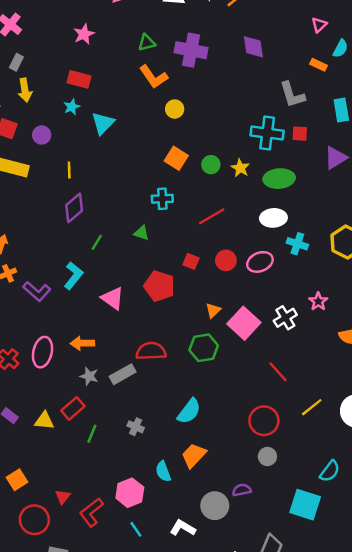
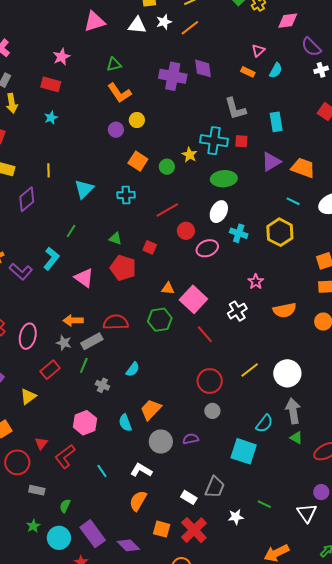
purple cross: (191, 50) -> (173, 76), moved
orange rectangle: (318, 65) -> (248, 72), moved
red rectangle: (79, 79) -> (51, 84), moved
cyan triangle: (103, 123) -> (84, 189), moved
purple circle: (42, 135) -> (116, 130), moved
yellow star: (240, 168) -> (190, 155), moved
purple diamond: (74, 208) -> (27, 199), moved
white ellipse: (273, 218) -> (219, 212), turned -60
green triangle: (141, 233) -> (115, 239), moved
red circle: (226, 260) -> (186, 231), moved
orange triangle: (213, 310) -> (168, 288), turned 48
white cross: (285, 318) -> (237, 311), moved
orange arrow: (82, 343) -> (73, 320), moved
pink ellipse: (42, 352) -> (28, 336), moved
red line: (278, 372) -> (205, 334), moved
cyan semicircle: (189, 411) -> (133, 369), moved, size x0.7
yellow triangle: (44, 421) -> (28, 397), moved, turned -42
green line: (92, 434) -> (84, 365), moved
pink hexagon: (130, 493) -> (85, 423), moved
gray circle: (215, 506) -> (161, 442), moved

